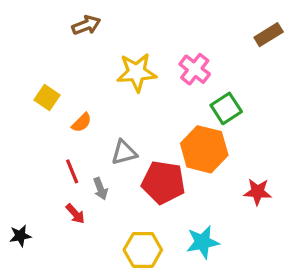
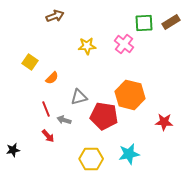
yellow star: (137, 72) -> (87, 46), size x0.7
green square: (226, 108) -> (144, 23), moved, turned 30
gray arrow: (100, 189) -> (64, 120), turned 128

